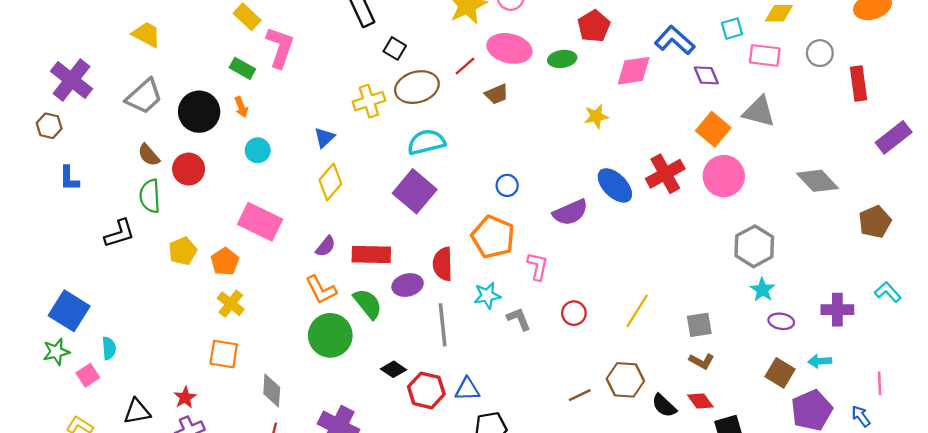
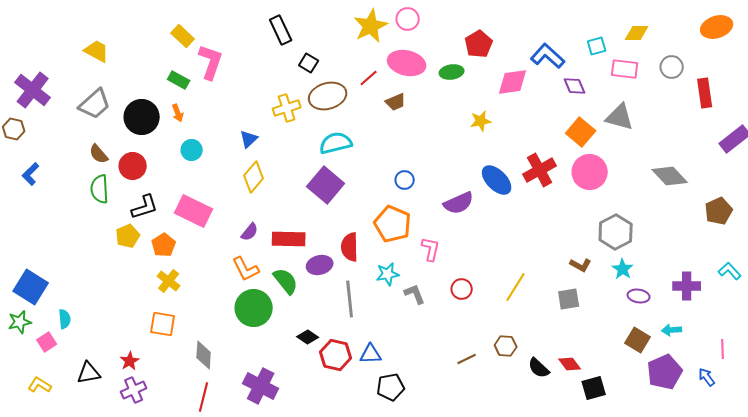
blue L-shape: (69, 178) -> (31, 174), turned 45
black L-shape: (119, 233) -> (145, 207), moved
brown L-shape: (702, 361) -> (581, 265), moved
brown hexagon: (625, 380) -> (506, 346), size x0.7

